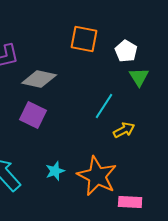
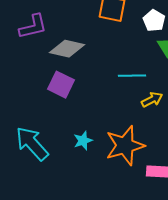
cyan line: (104, 106) -> (132, 76), turned 56
orange star: (97, 176) -> (125, 146), turned 30

